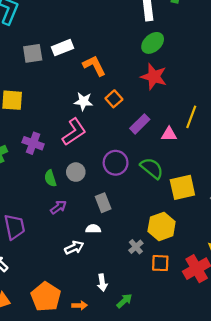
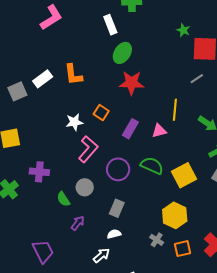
orange L-shape: (94, 66) -> (73, 75), moved, turned -145
pink L-shape: (74, 132) -> (88, 149), moved
gray rectangle: (103, 203) -> (117, 208), turned 60

